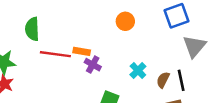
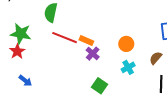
orange circle: (125, 21) -> (126, 44), moved
brown semicircle: (163, 80) -> (156, 58), moved

